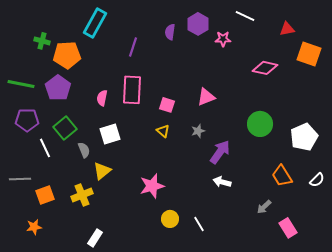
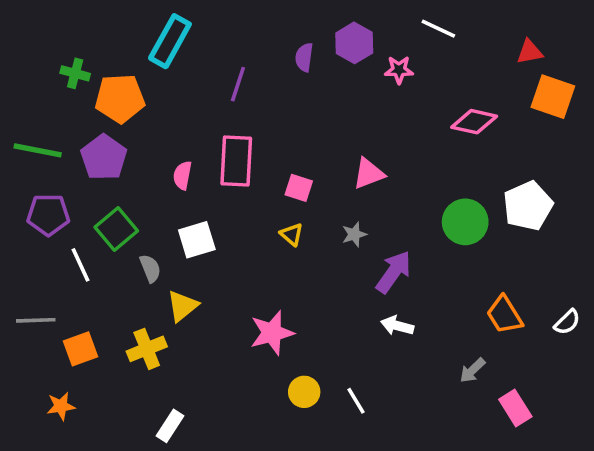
red triangle: (287, 29) -> (530, 52), moved
white pentagon: (304, 137) -> (528, 206), moved

